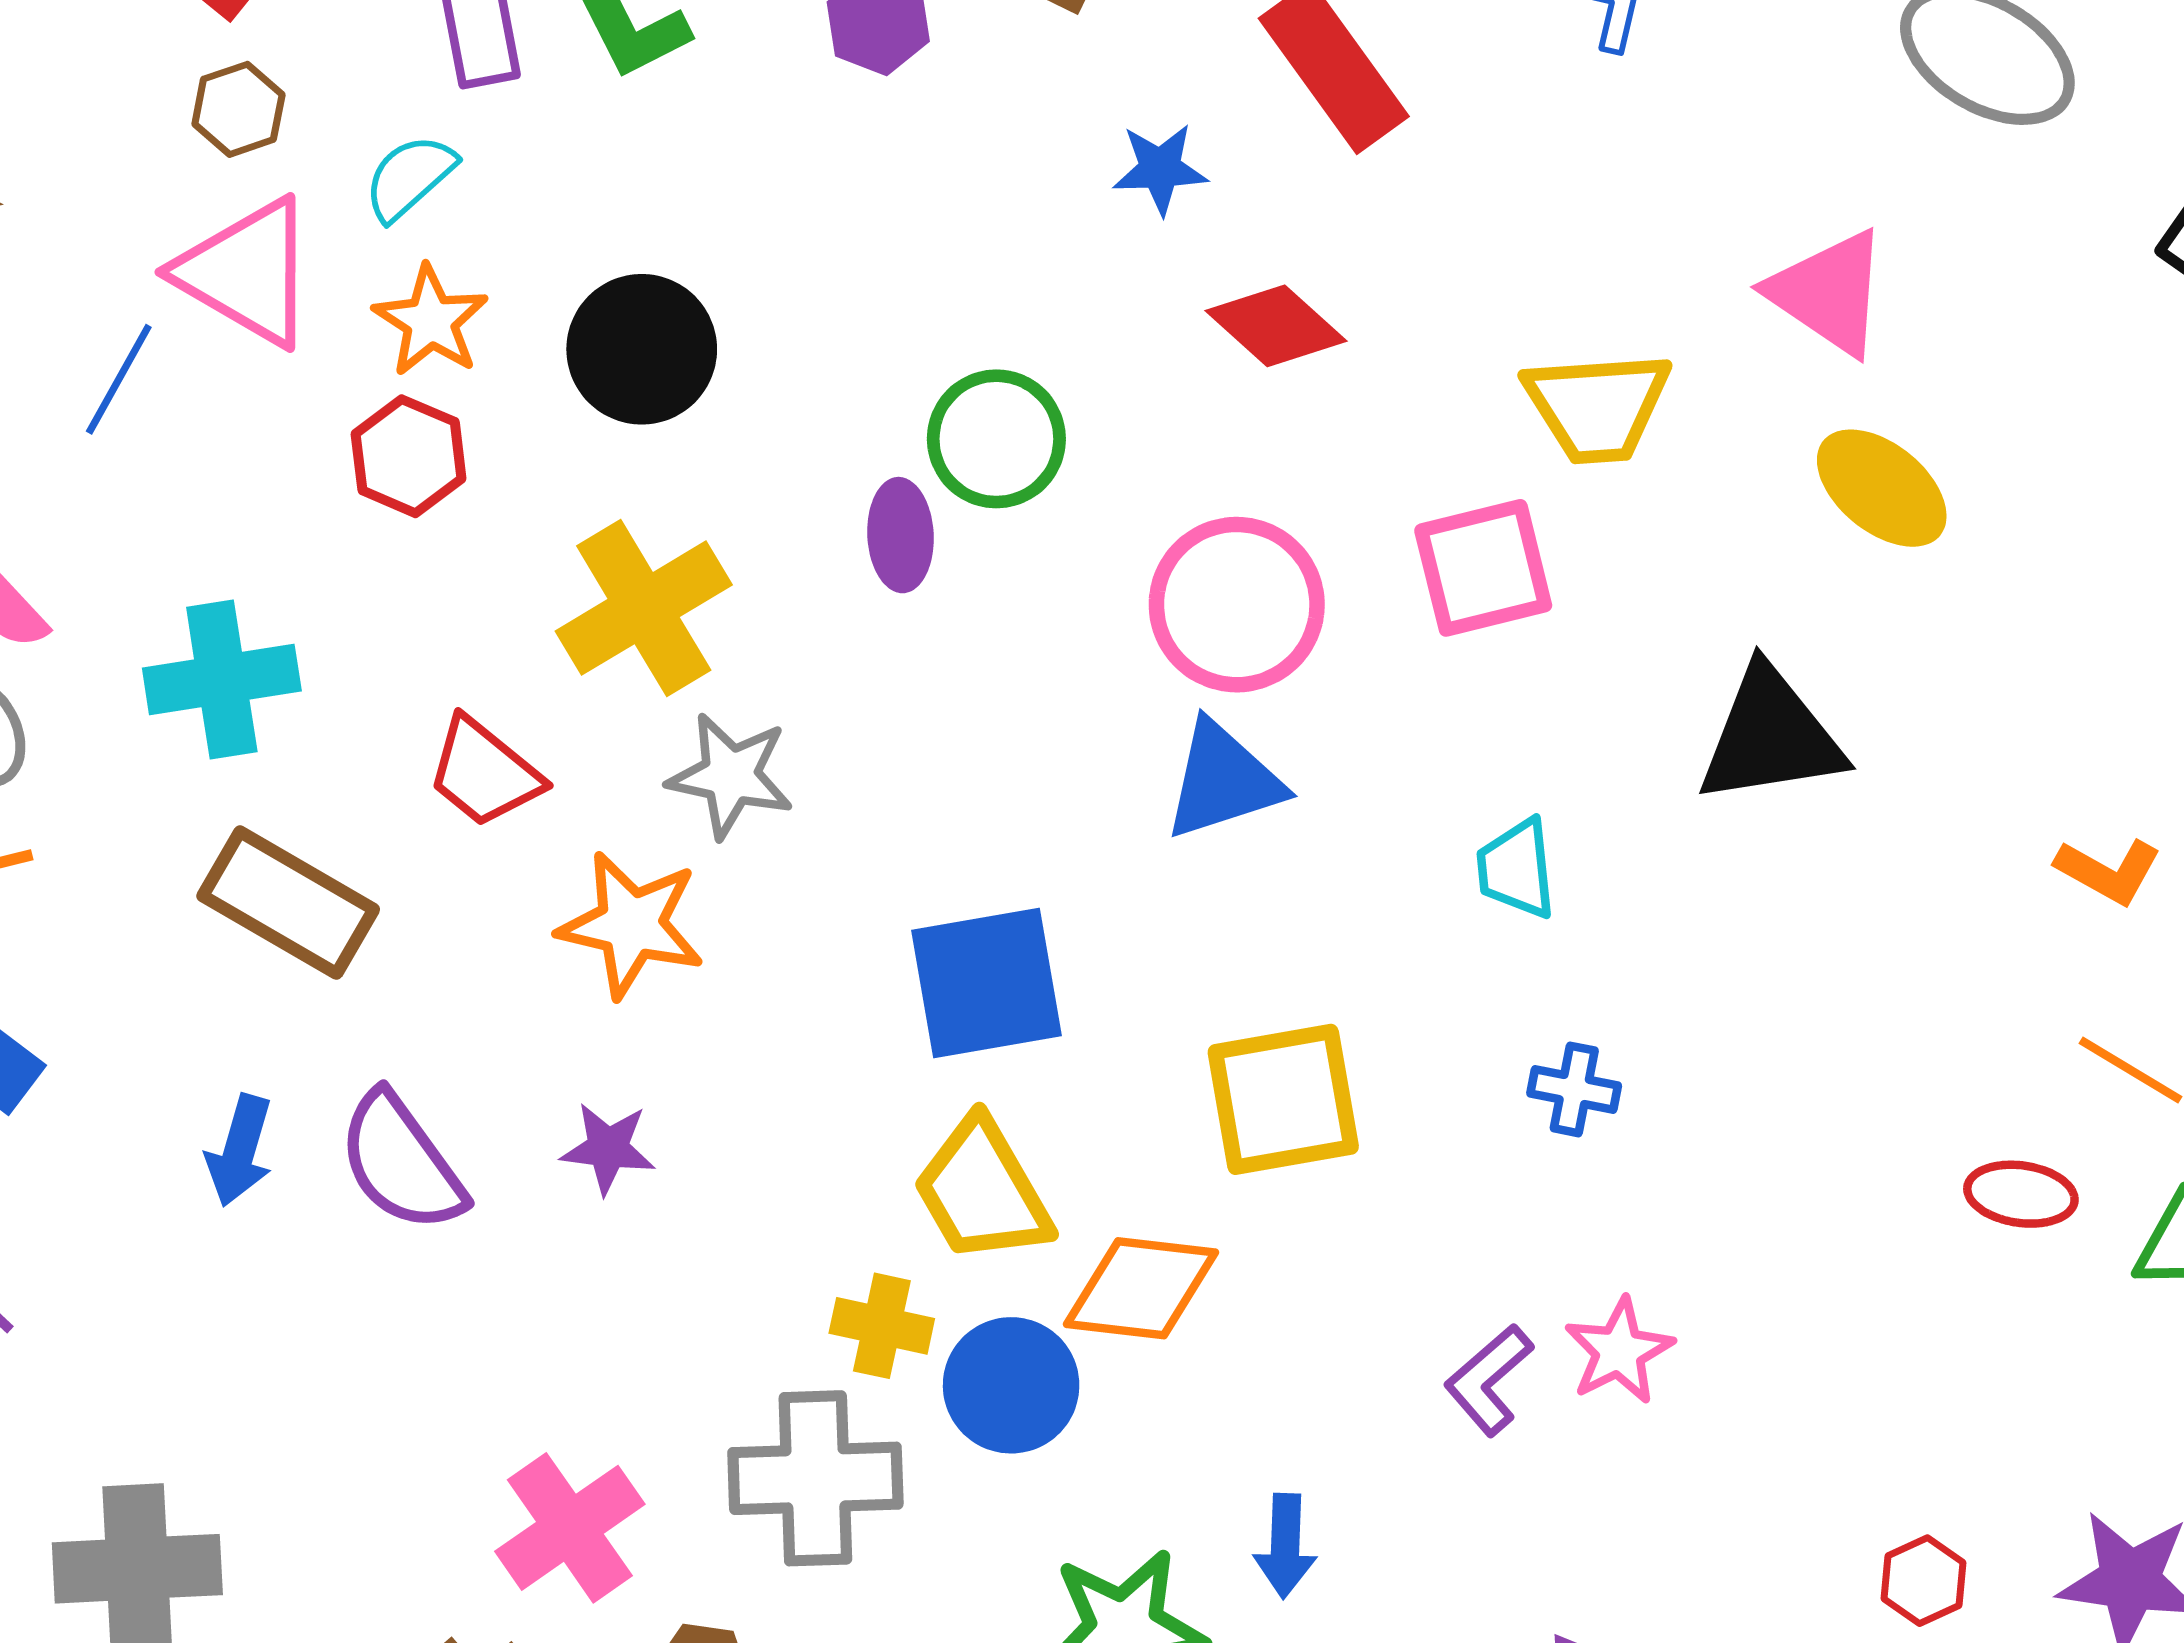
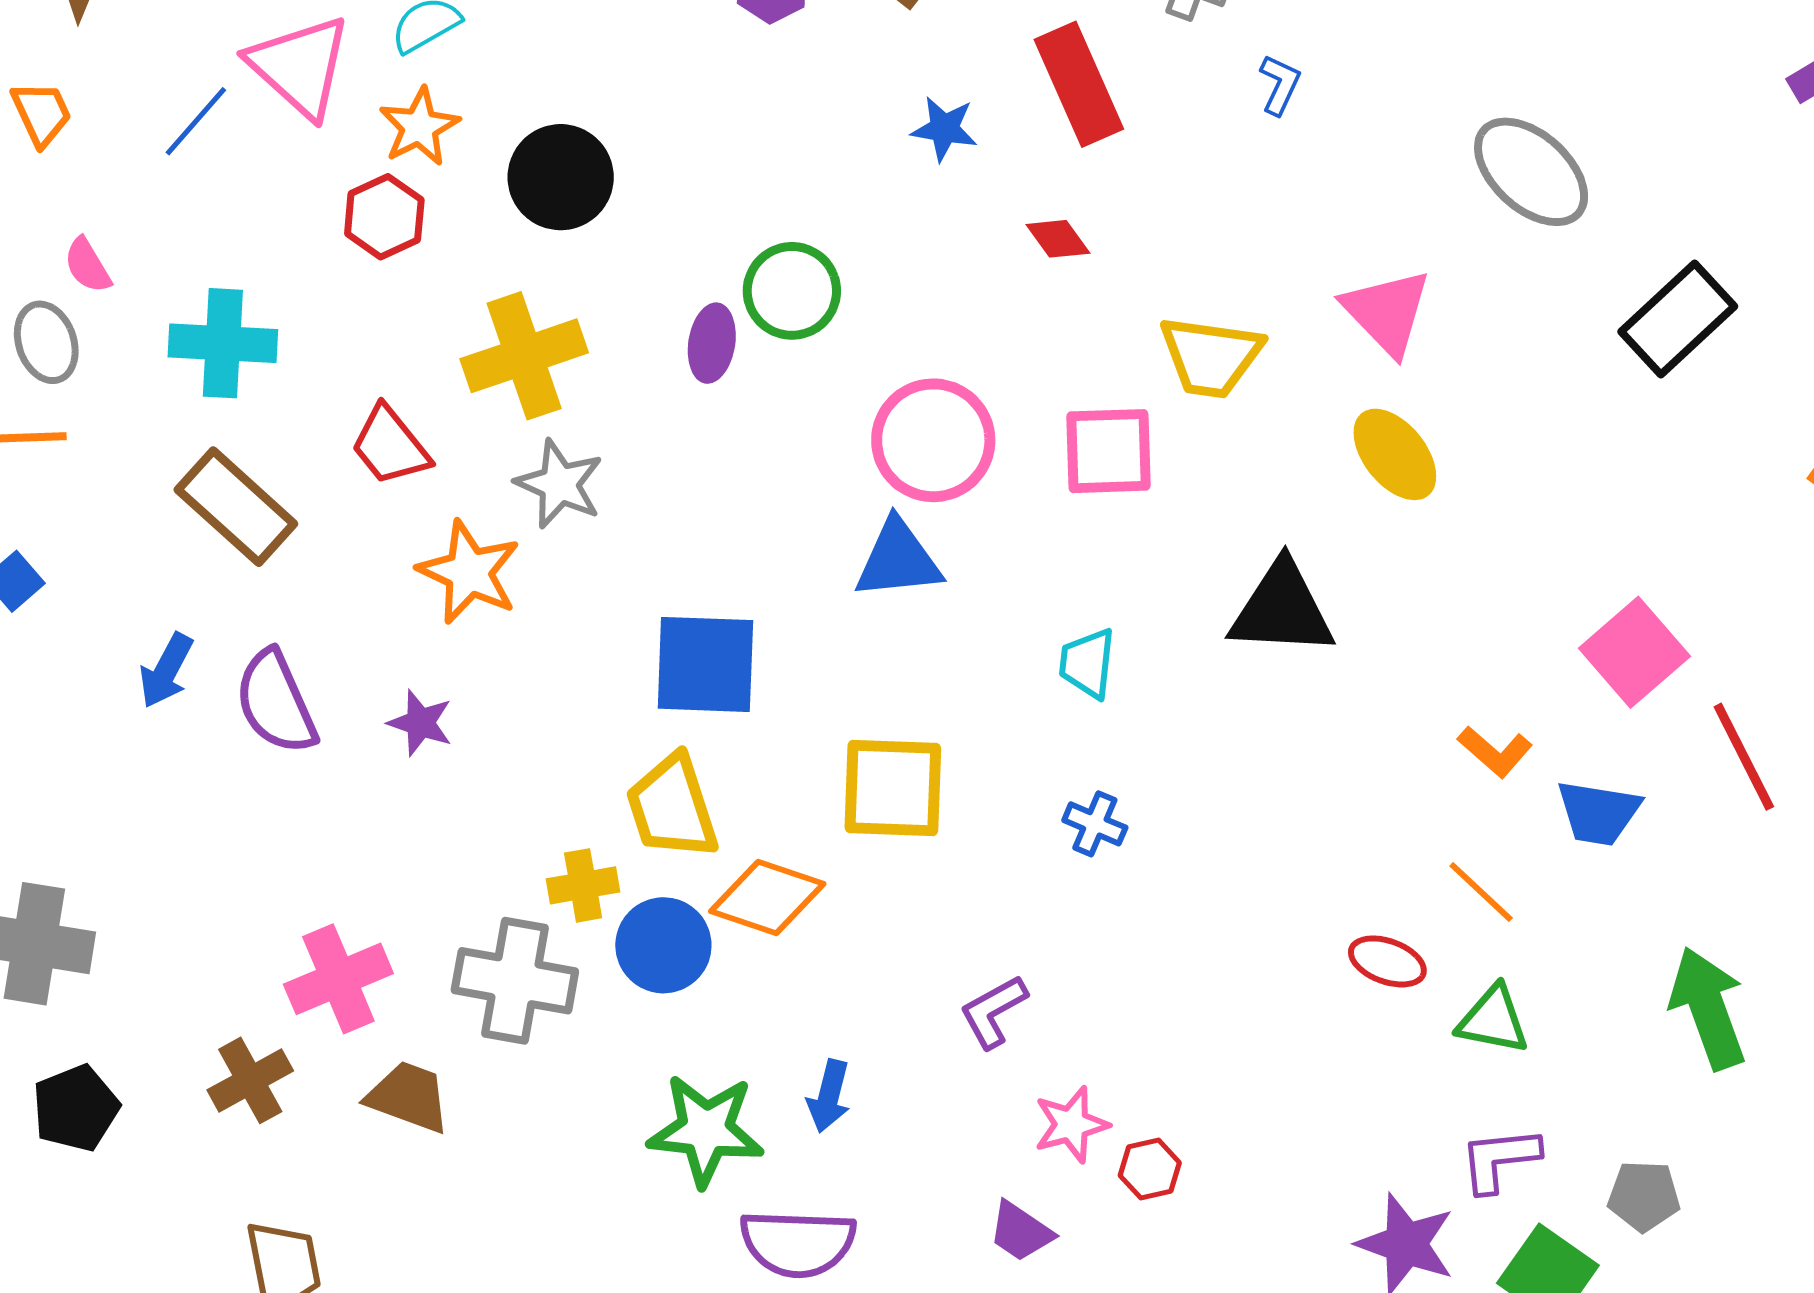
red diamond: (1276, 326) -> (1058, 239), moved, size x0.7
yellow cross: (882, 1326) -> (583, 885), turned -34
pink star: (1619, 1351) -> (1071, 1125), moved
red hexagon: (1923, 1581) -> (1150, 1169), moved

